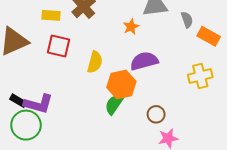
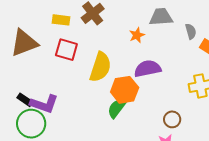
yellow semicircle: (95, 62) -> (100, 67), size x1.4
brown circle: (156, 114) -> (172, 119), moved

